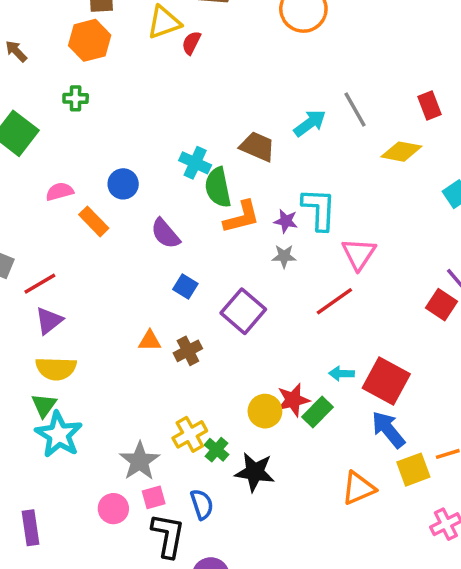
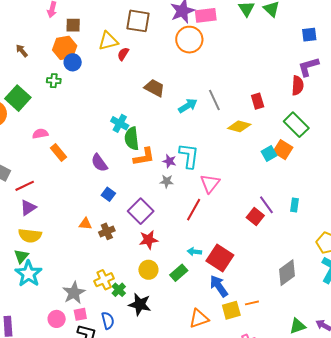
brown trapezoid: (257, 147) -> (154, 88), moved
blue circle: (123, 184) -> (73, 62), moved
red line: (334, 301) -> (194, 210), turned -30
red star: (293, 400) -> (148, 240), moved

